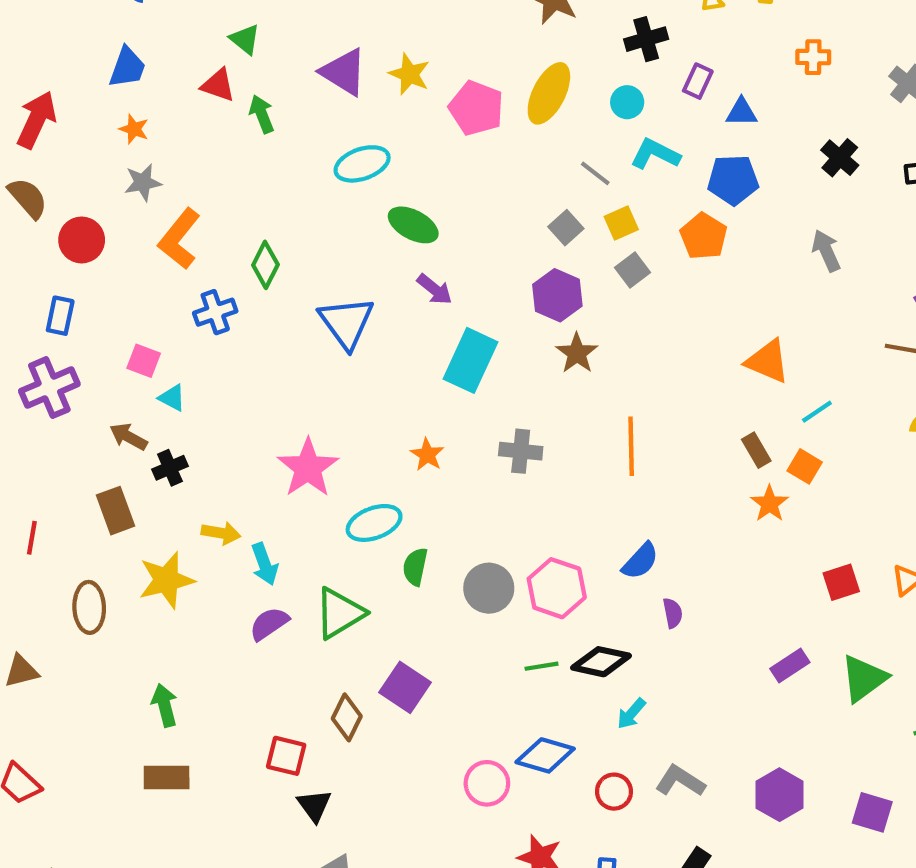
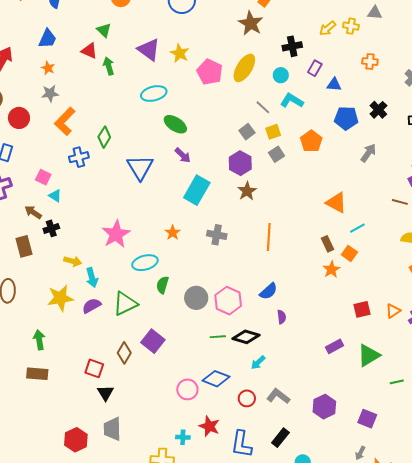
blue pentagon: (733, 180) -> (346, 118), moved
gray arrow: (826, 251) -> (368, 153), turned 54
yellow star: (166, 580) -> (60, 298), moved

